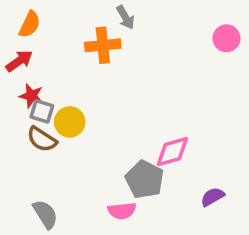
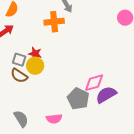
red star: (31, 96) -> (35, 54), moved
purple semicircle: (213, 197) -> (106, 95), moved, size x1.5
pink semicircle: (122, 211) -> (54, 119), moved

